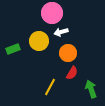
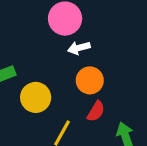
yellow circle: (39, 41) -> (36, 97), moved

